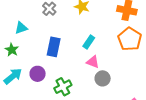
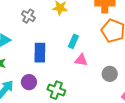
gray circle: (103, 78) -> (110, 74), moved
green cross: (63, 87) -> (56, 90), turned -30

